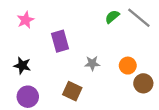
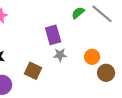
purple rectangle: (60, 41) -> (53, 35), moved
brown square: (72, 91) -> (33, 71), moved

